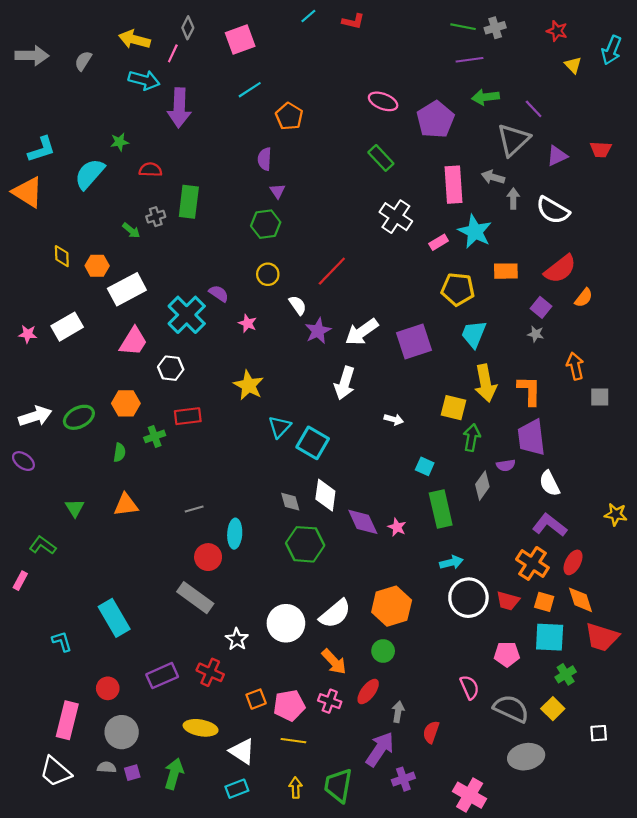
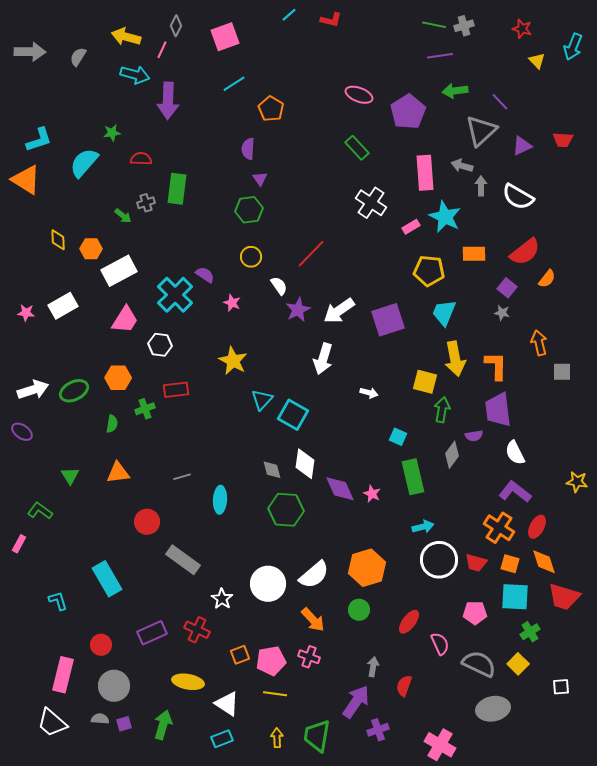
red circle: (208, 557) -> (147, 522), moved
red ellipse: (368, 692) -> (409, 622), moved

